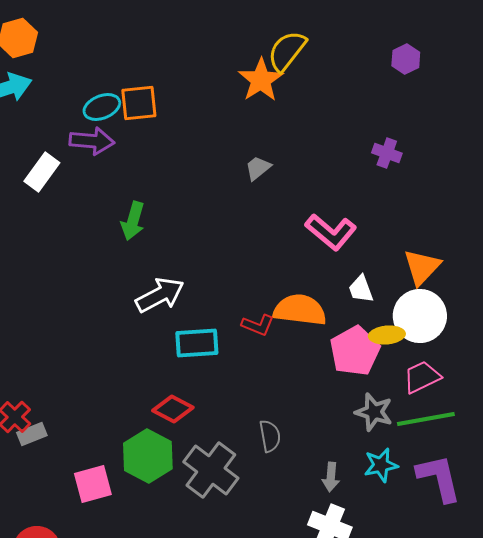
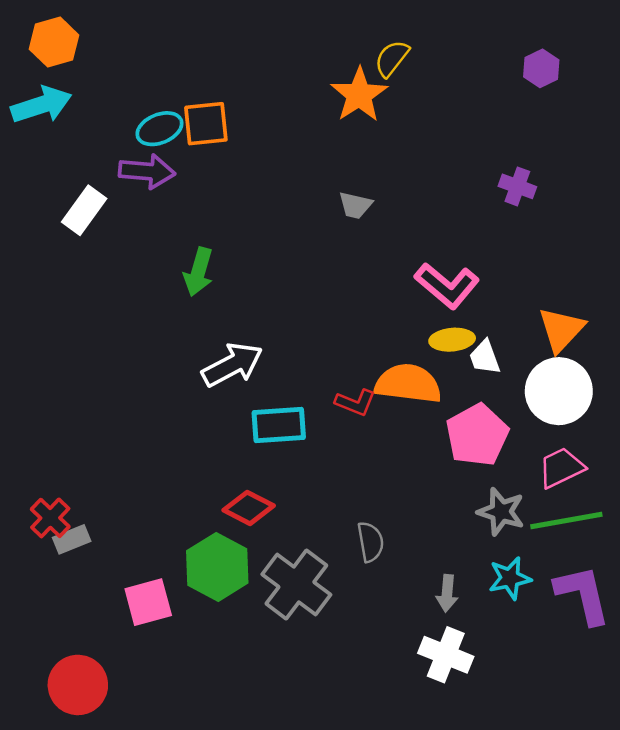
yellow semicircle: (287, 51) -> (392, 58), size x0.7
gray trapezoid: (258, 168) -> (355, 205), turned -128
yellow ellipse: (387, 335) -> (452, 340), moved

